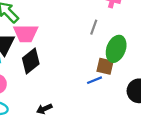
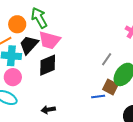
gray line: (94, 27) -> (107, 59), moved

